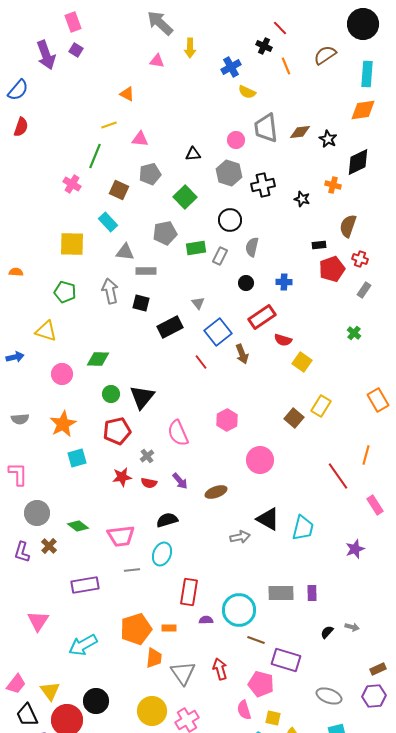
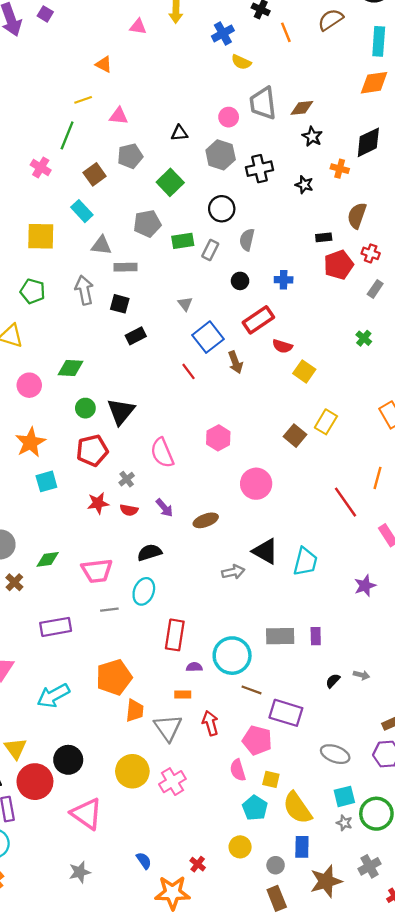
black star: (328, 139) -> (312, 137), moved
brown square: (119, 190) -> (95, 174), turned 30
black rectangle: (170, 327) -> (136, 336), moved, size x0.7
green diamond: (78, 526) -> (48, 559), turned -45
orange rectangle: (169, 628) -> (183, 695), moved

